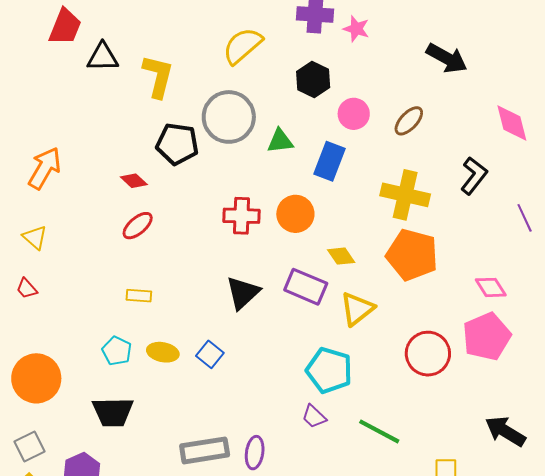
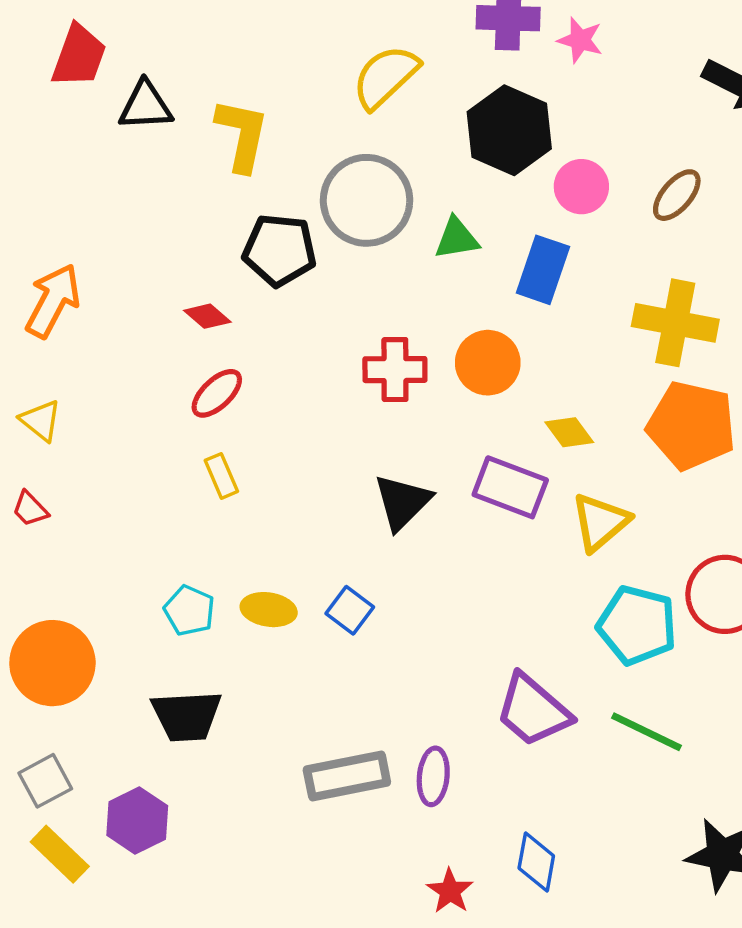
black hexagon: (313, 80) -> (509, 130), size x1.4
yellow rectangle: (139, 296) -> (221, 476), moved, turned 65
cyan pentagon: (329, 370) -> (637, 625), moved
purple trapezoid: (314, 417) -> (533, 710), size x1.8

